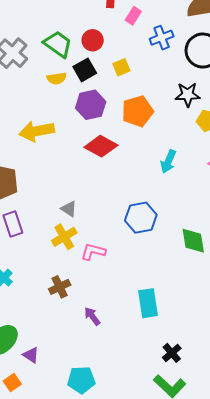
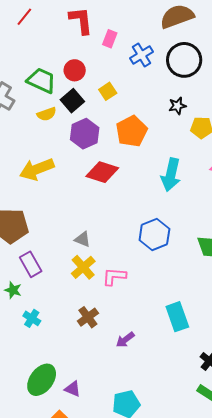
black star: (188, 95) -> (177, 106), size x0.7
cyan arrow: (168, 162) -> (171, 175), size x1.4
purple arrow: (92, 316) -> (125, 340), turned -78

